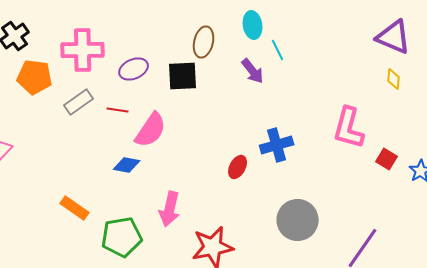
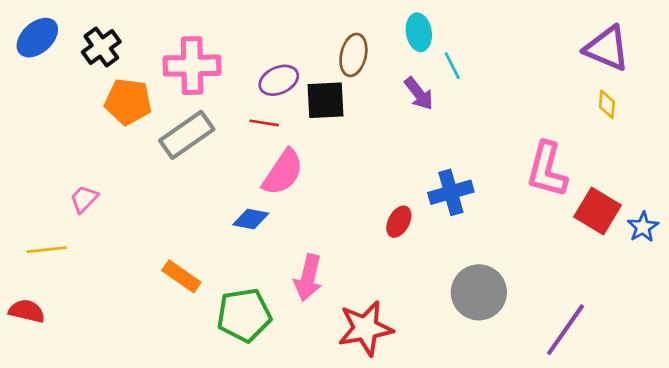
purple ellipse: (134, 69) -> (279, 80), moved
gray rectangle: (79, 102) -> (187, 135), size x1.4
red line: (118, 110) -> (264, 123), moved
red square: (387, 159) -> (598, 211), size x1.6

